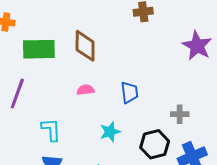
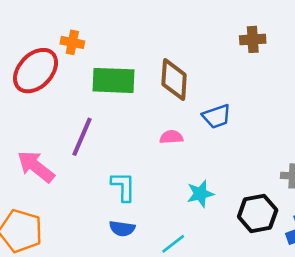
blue trapezoid: (129, 92) -> (217, 116), moved, turned 75

